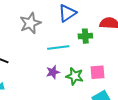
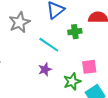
cyan line: (58, 47) -> (49, 45), turned 45
green star: (75, 76) -> (72, 82), moved, turned -30

